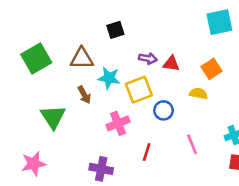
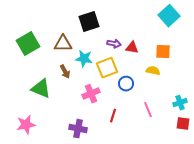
cyan square: (219, 22) -> (169, 16), turned -30
black square: (115, 30) -> (89, 22), size x1.5
orange square: (212, 69) -> (163, 52), turned 35
green triangle: (53, 117) -> (41, 89), turned -35

